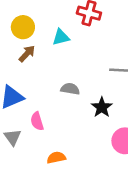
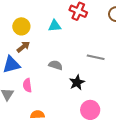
yellow circle: (23, 27) -> (21, 26), moved
brown arrow: (27, 54) -> (23, 47), moved

